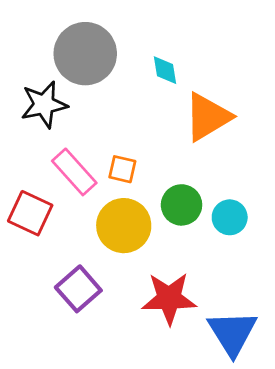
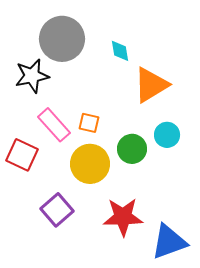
cyan circle: (230, 217) -> (167, 135), moved
blue triangle: (232, 333) -> (169, 242), turned 42

